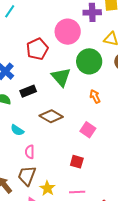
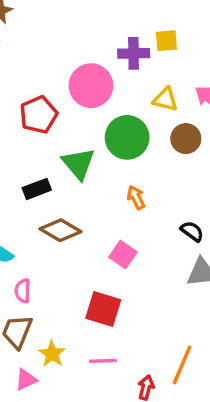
black rectangle: (28, 91) -> (37, 189), moved
red square: (77, 162) -> (103, 309), size x1.5

